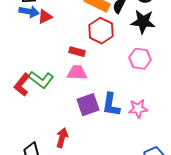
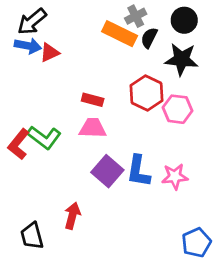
red hexagon: (101, 31) -> (146, 93), moved
purple square: (88, 105) -> (107, 171), turned -30

